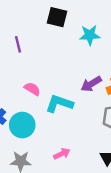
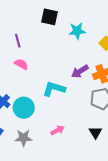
pink semicircle: (32, 89) -> (21, 64), moved

